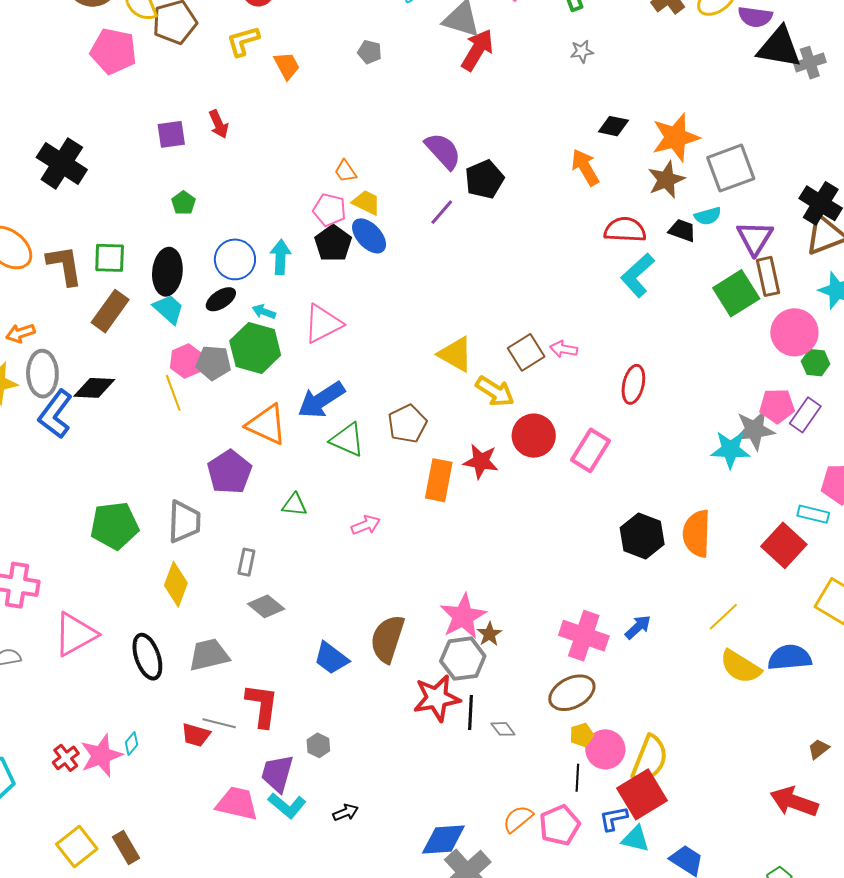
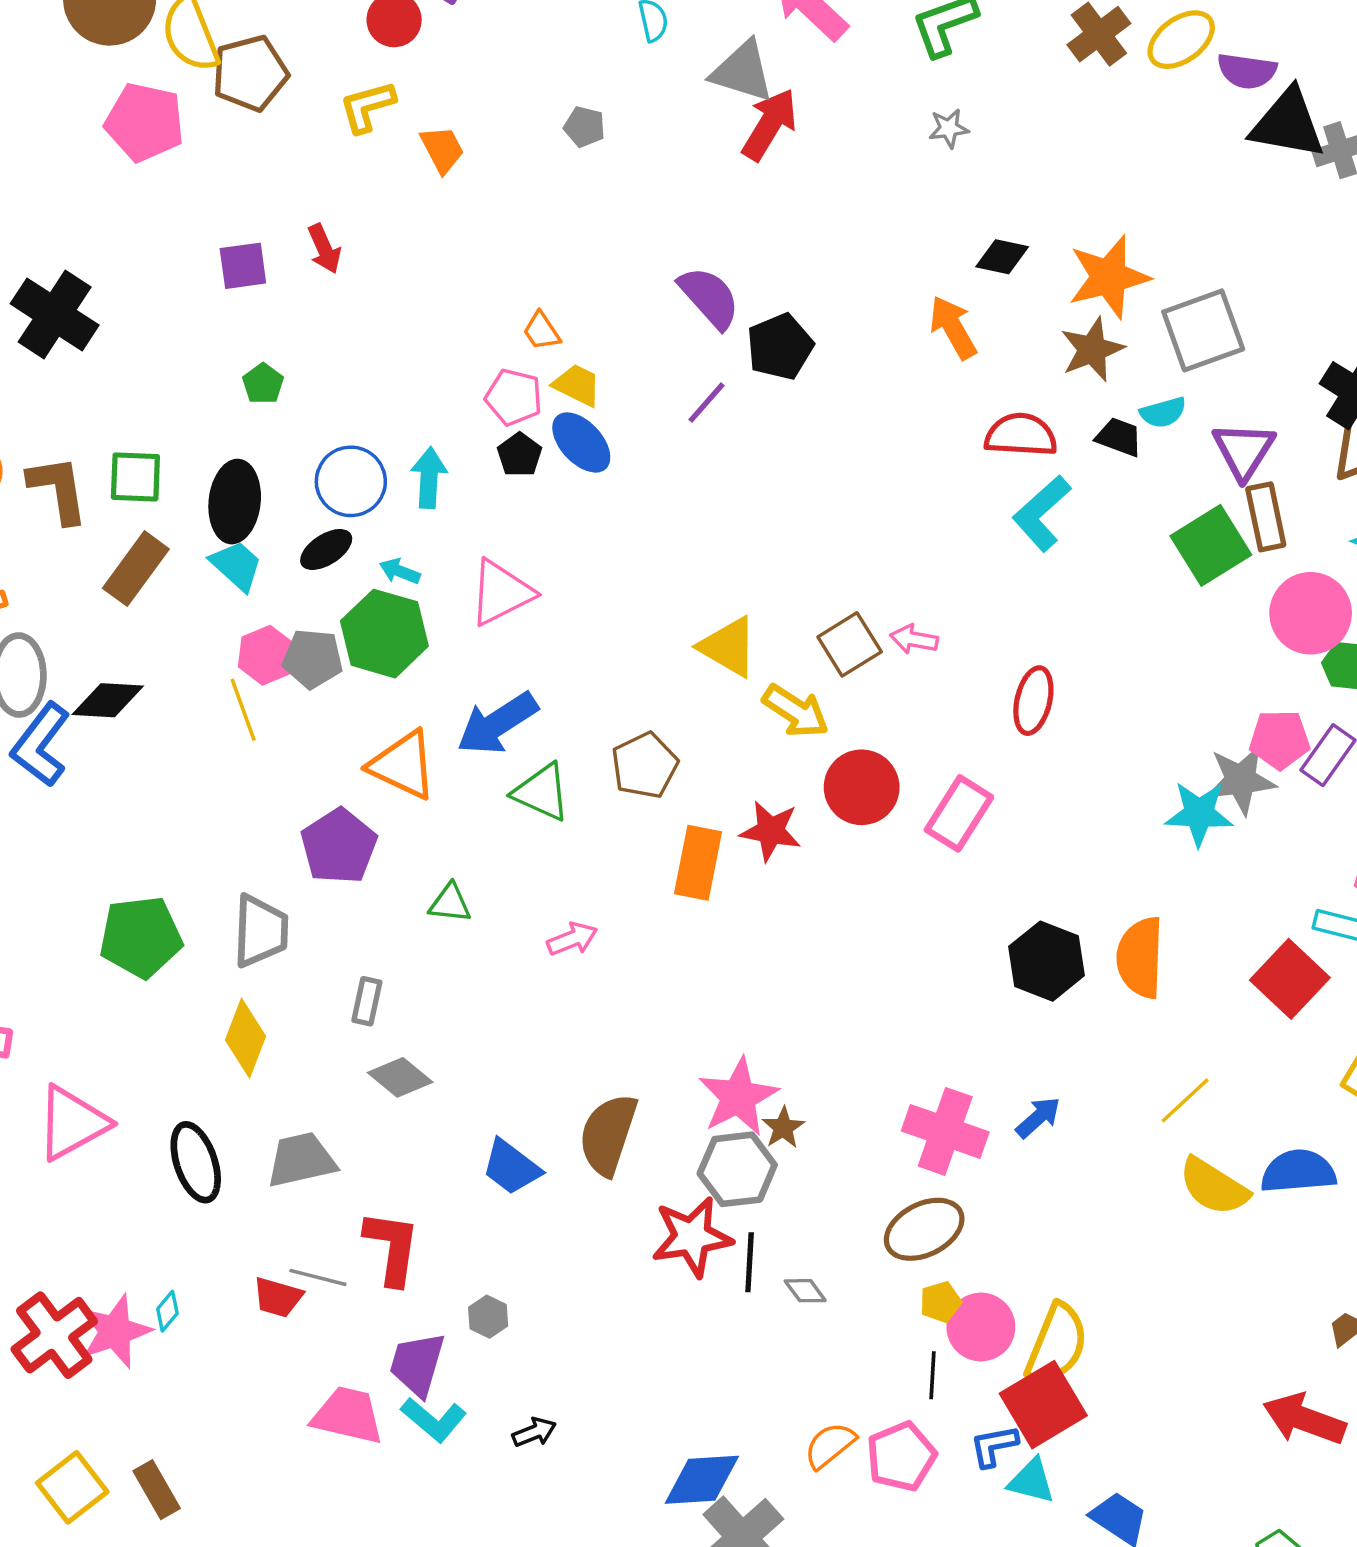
black pentagon: (333, 243) -> (520, 455), size x0.7
red cross: (66, 758) -> (54, 1335), size x1.8

